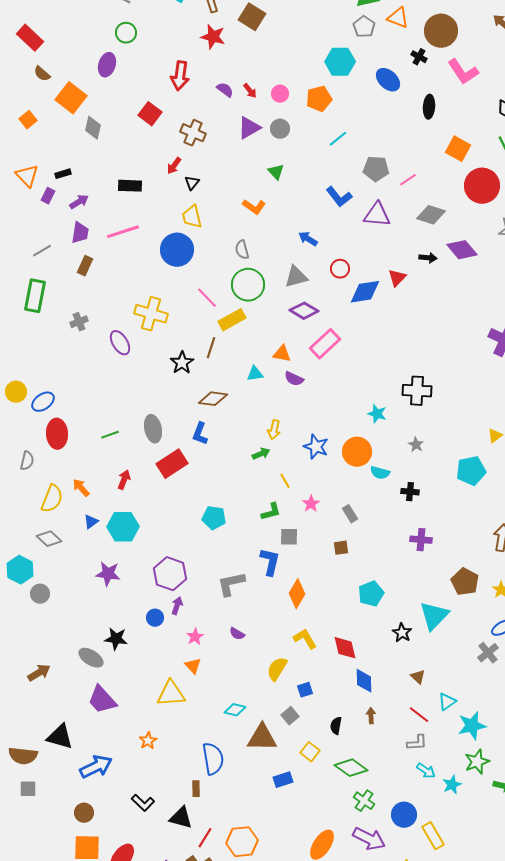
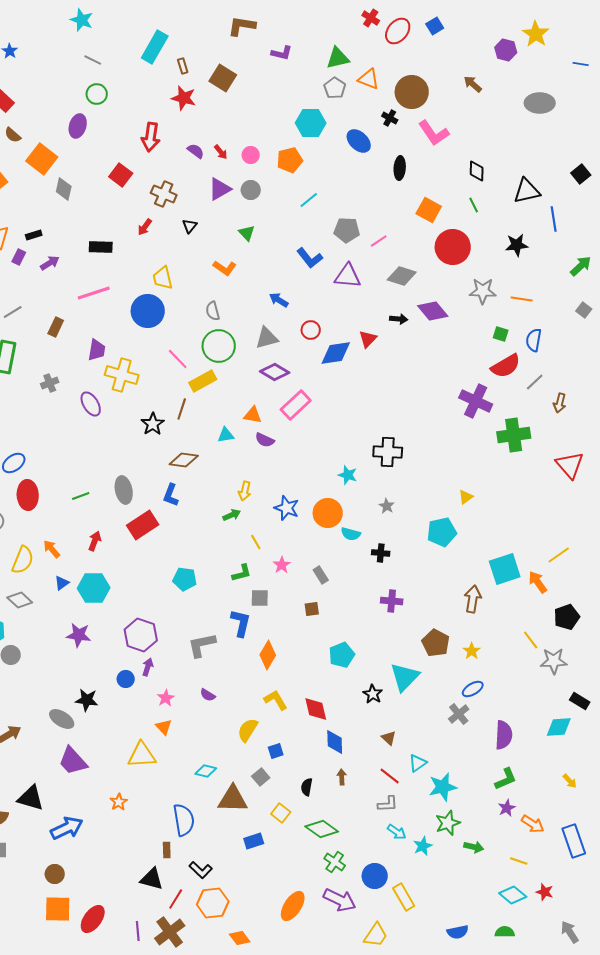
black triangle: (192, 183) -> (190, 226), moved
purple trapezoid: (80, 233) -> (97, 350), moved
black L-shape: (143, 803) -> (201, 870), moved

